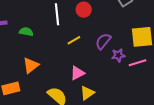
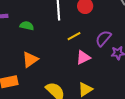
pink triangle: (77, 73) -> (83, 57), moved

